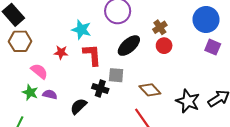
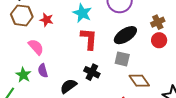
red star: (61, 52) -> (46, 20), moved
gray square: (116, 75) -> (122, 59), moved
green star: (30, 92) -> (23, 75), moved
purple semicircle: (50, 94) -> (43, 71), turned -128

